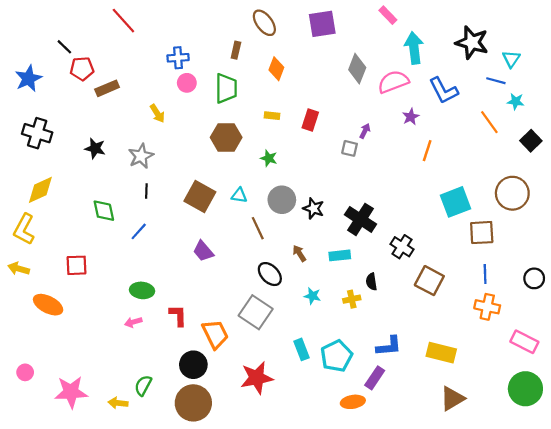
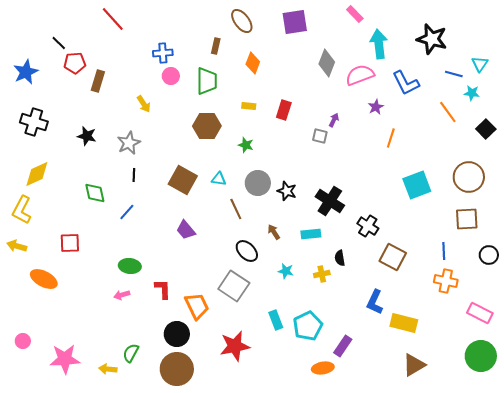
cyan triangle: (511, 59) -> (480, 64), moved
brown rectangle: (107, 88) -> (98, 81), turned -50
brown square: (482, 233) -> (467, 219), moved
blue L-shape: (389, 346) -> (375, 302), moved, turned 120

